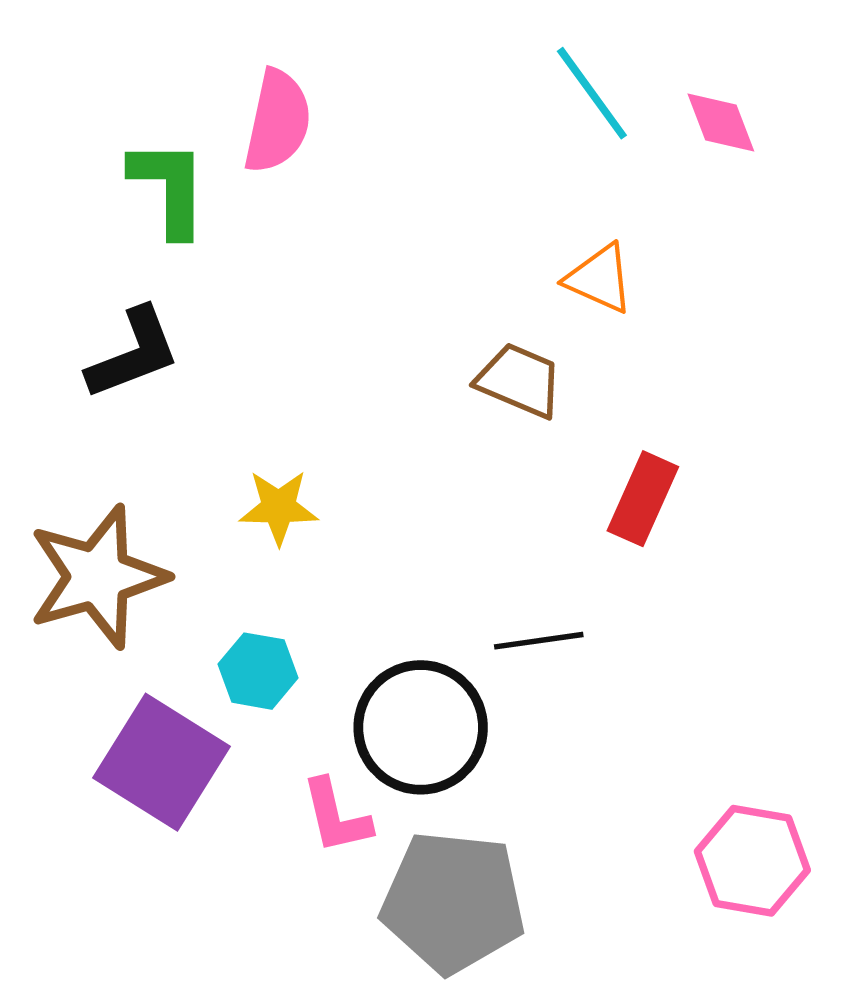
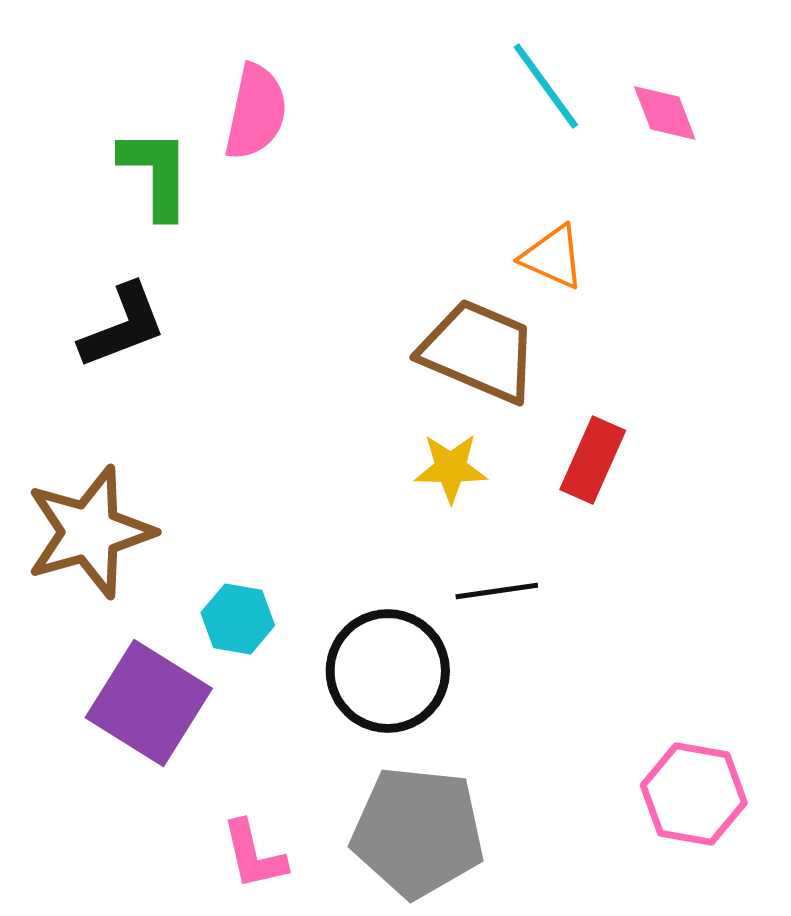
brown trapezoid: (519, 381) -> (479, 351), size x1.5
yellow star: (279, 507) -> (451, 468), moved
pink L-shape: (336, 816) -> (254, 855), moved

